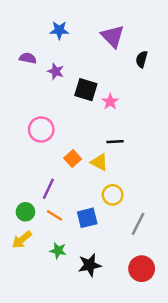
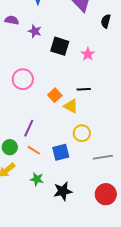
pink star: (110, 102) -> (88, 54), moved
orange square: (73, 159) -> (55, 95), moved
gray line: (138, 224) -> (103, 157), turned 54

